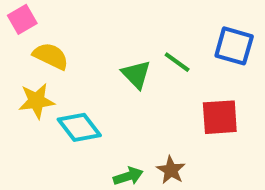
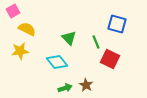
green line: (177, 62) -> (96, 42), moved, turned 32
red square: (220, 117) -> (110, 59), turned 30
cyan diamond: (79, 127) -> (57, 62), moved

